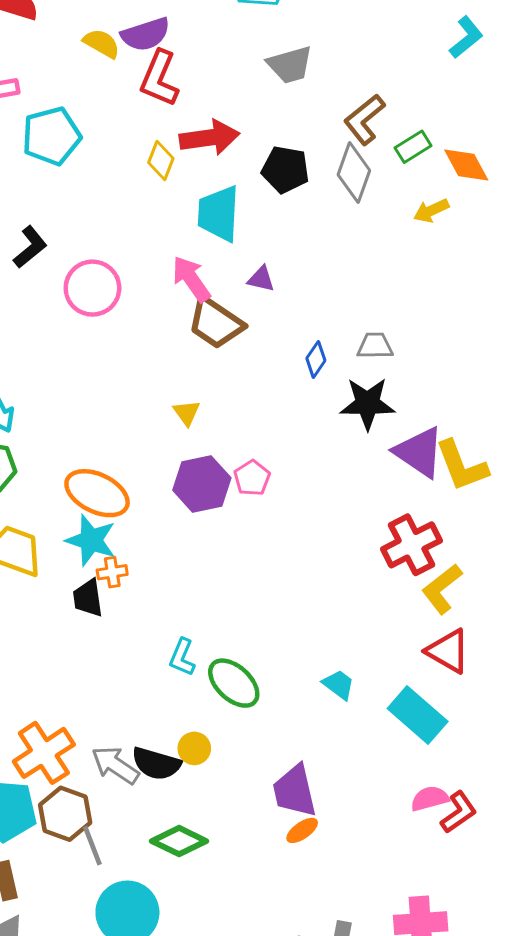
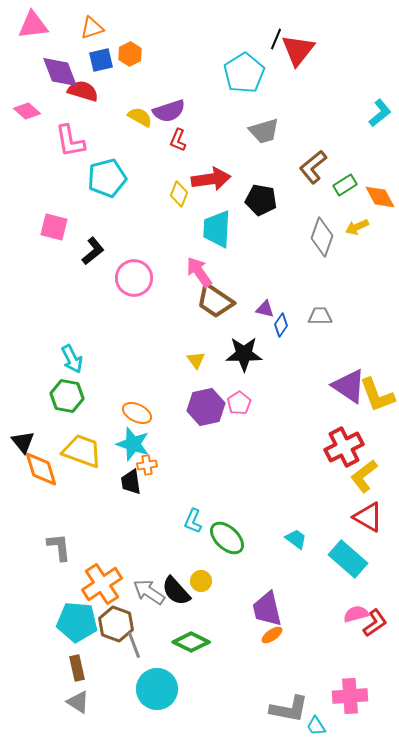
red L-shape: (159, 78) -> (178, 140), size x0.6
gray diamond: (354, 173) -> (322, 237), moved
purple triangle: (261, 279) -> (265, 309), moved
black star: (367, 404) -> (244, 354), moved
orange ellipse: (97, 493) -> (137, 413), size x0.7
black semicircle: (156, 764) -> (176, 591), turned 32

